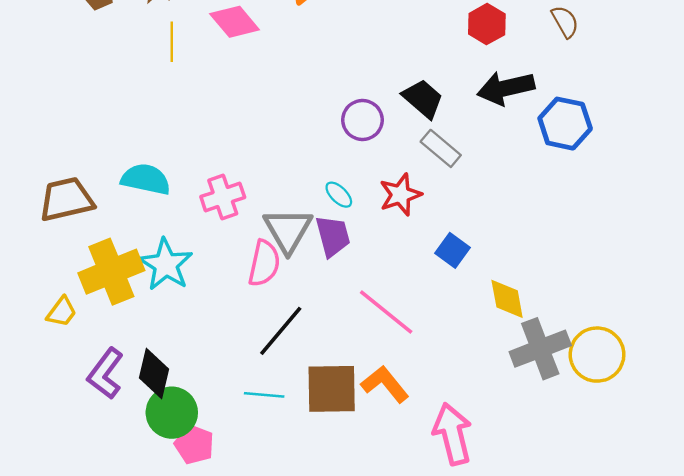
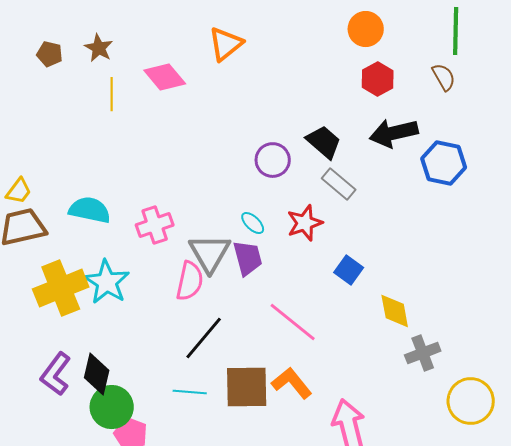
yellow trapezoid: (62, 312) -> (19, 191), moved
gray cross: (540, 349) -> (423, 353), size x0.7
yellow circle: (597, 355) -> (471, 401), moved

